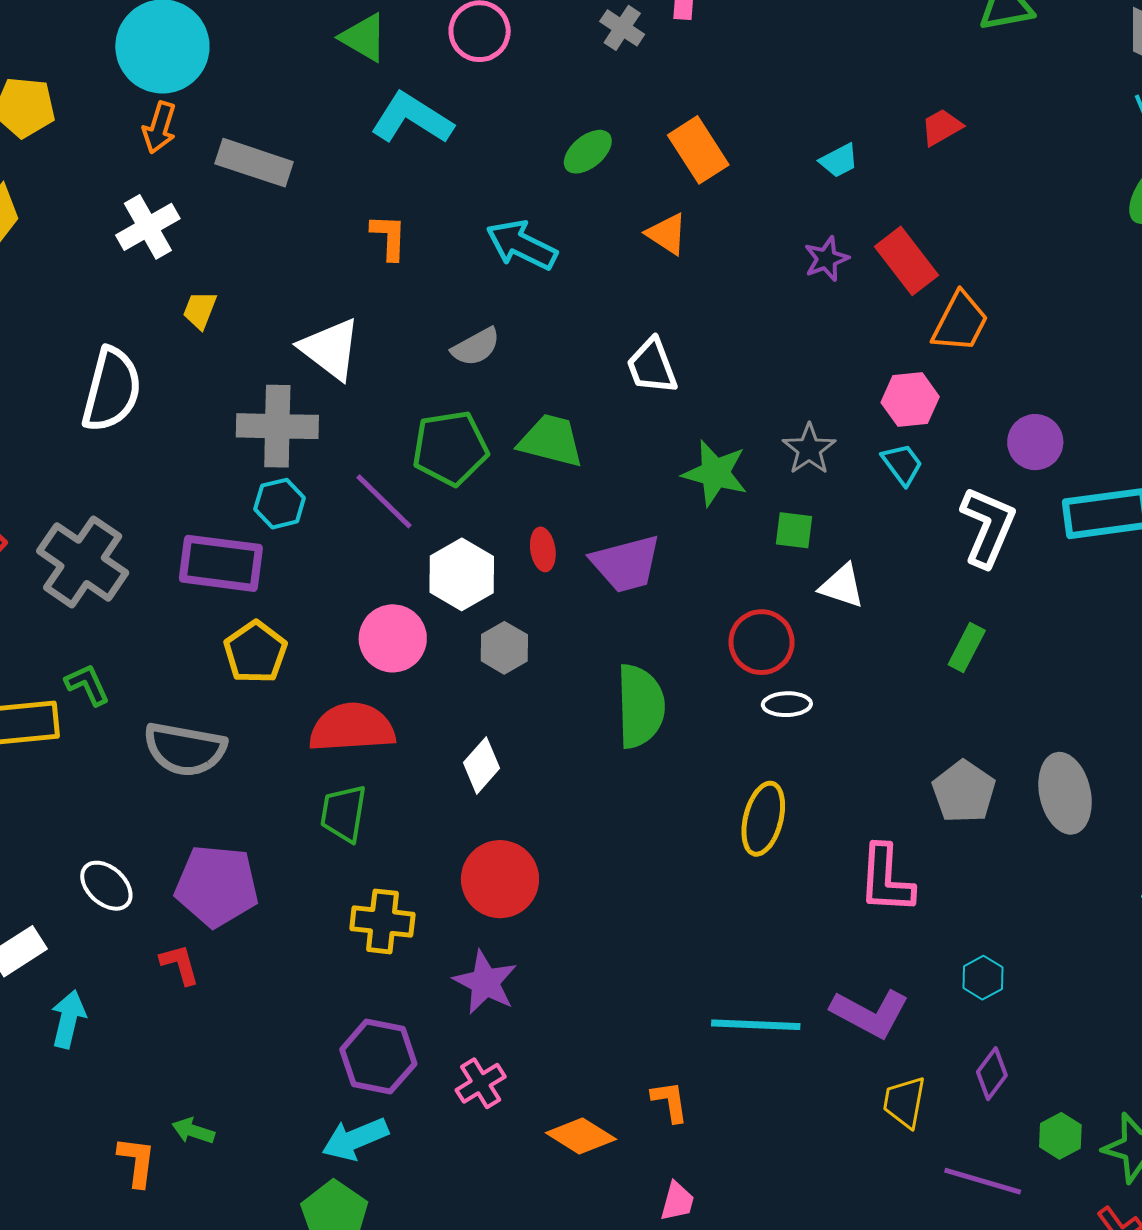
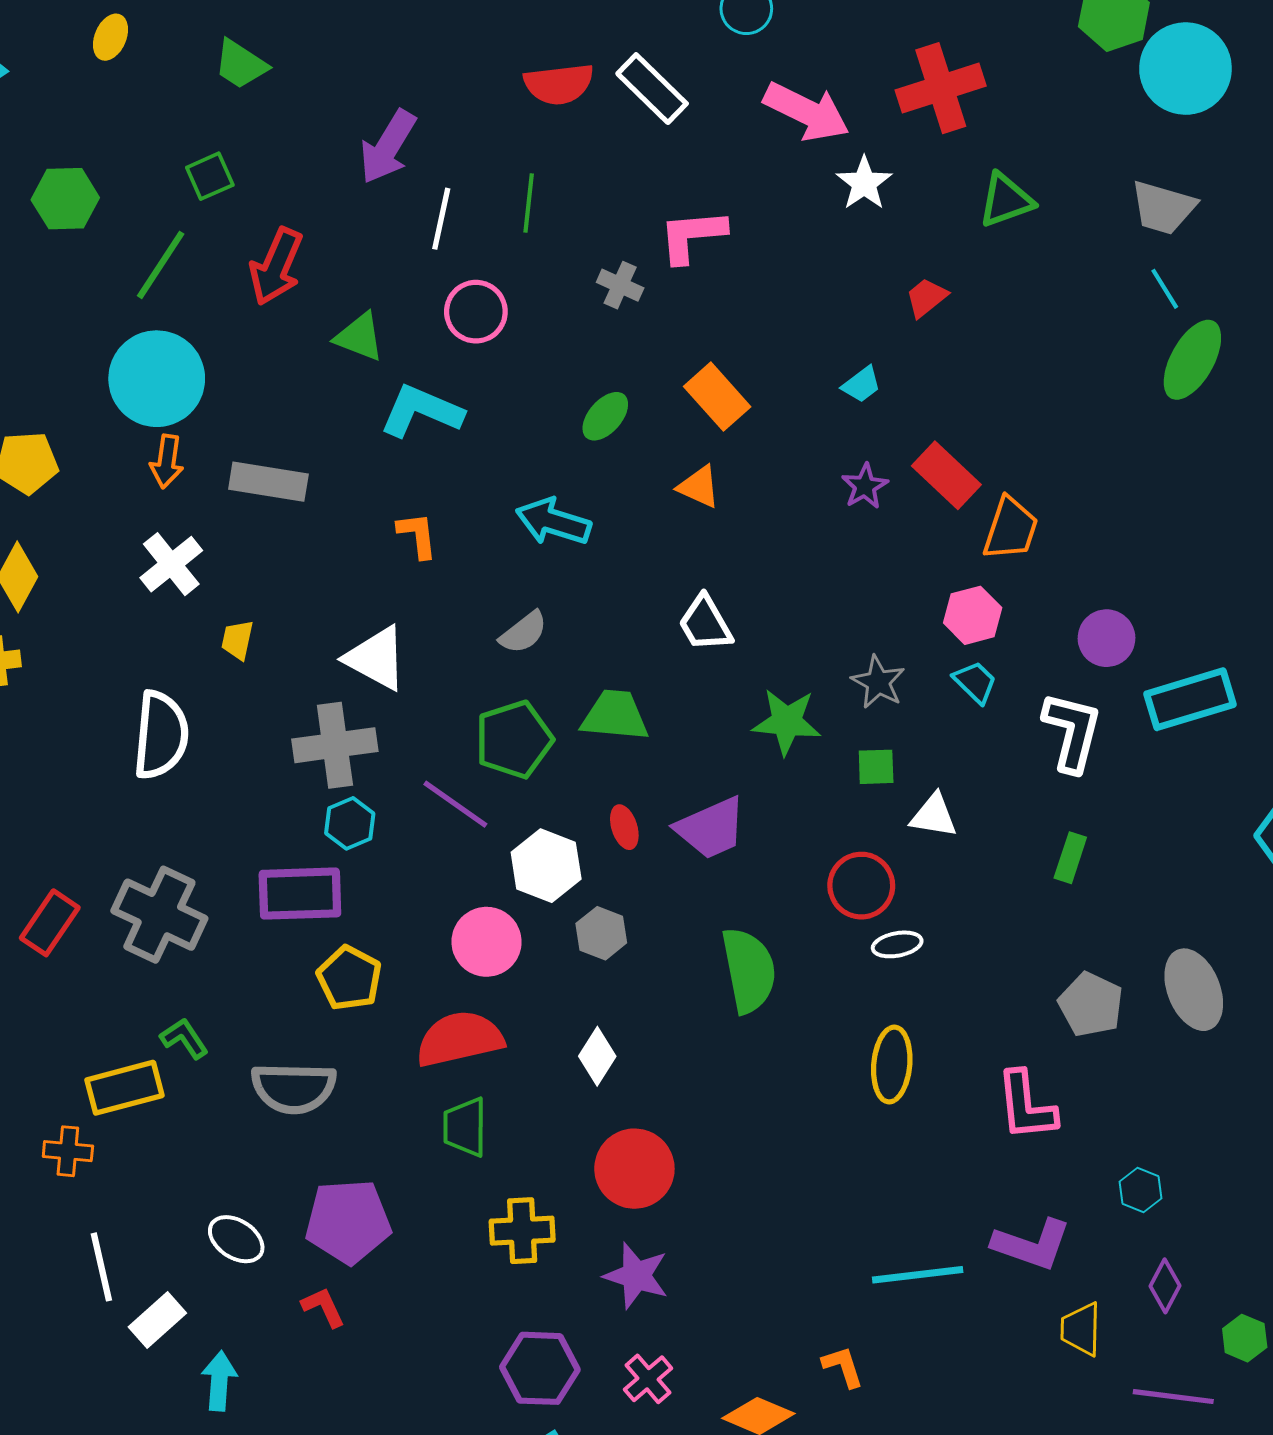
red trapezoid: (942, 127) -> (926, 298), moved

